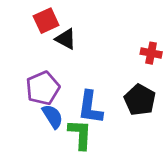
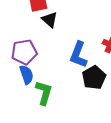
blue L-shape: (90, 107) -> (78, 55), moved

